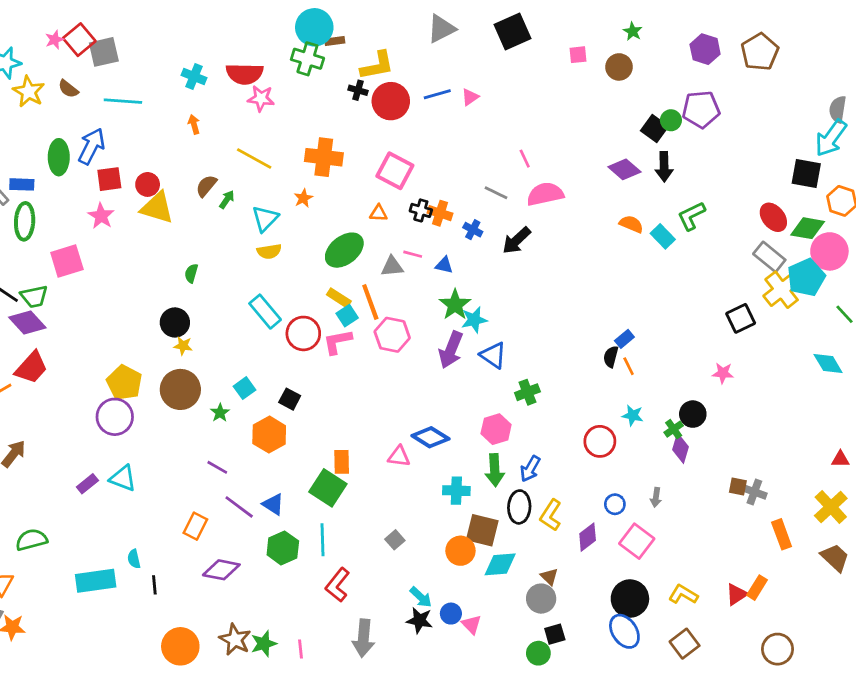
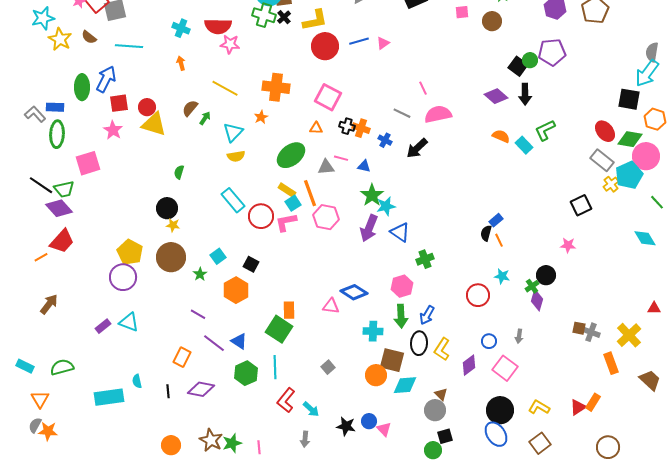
black cross: (358, 90) -> (284, 17), moved, turned 32
yellow cross: (782, 290) -> (611, 184), size x0.6
yellow cross: (831, 507) -> (629, 335), moved
black line: (154, 585) -> (168, 391), moved
cyan arrow: (421, 597) -> (311, 409), moved
gray arrow: (363, 638) -> (305, 439), size x0.6
orange circle: (180, 646) -> (171, 445), size x0.7

